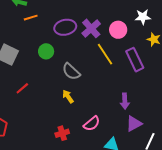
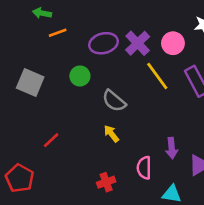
red line: (22, 88) -> (51, 140), moved
purple arrow: (125, 101) -> (172, 148), moved
pink semicircle: (92, 124) -> (144, 168), turned 132

